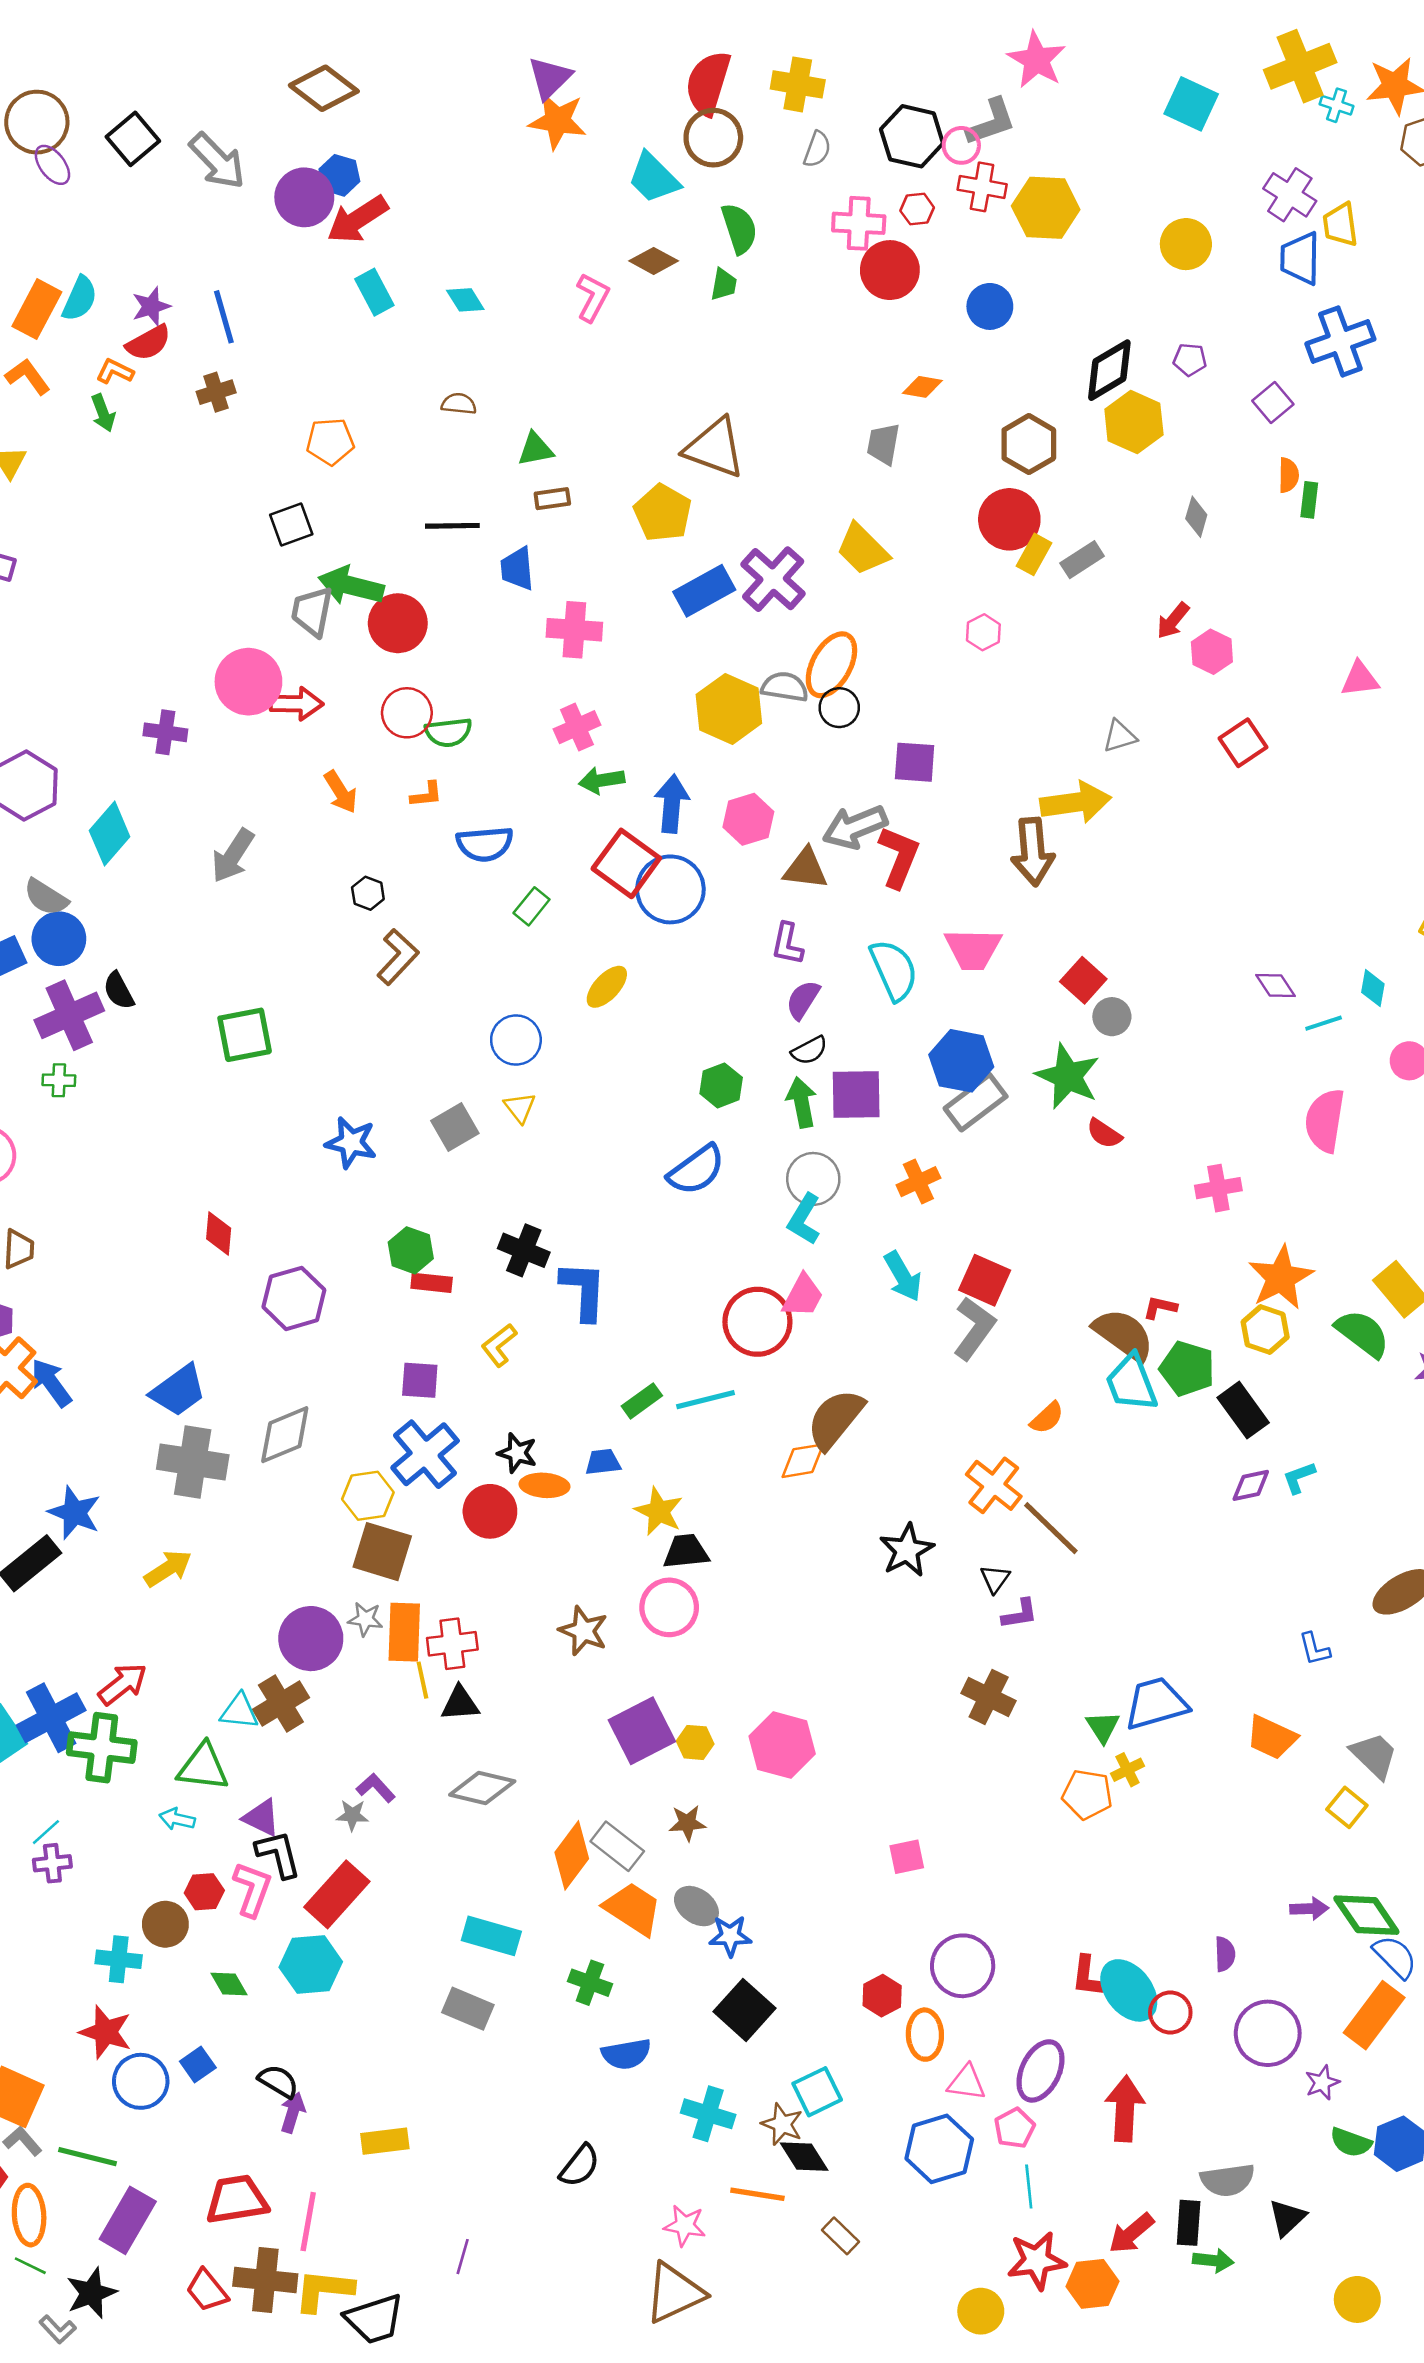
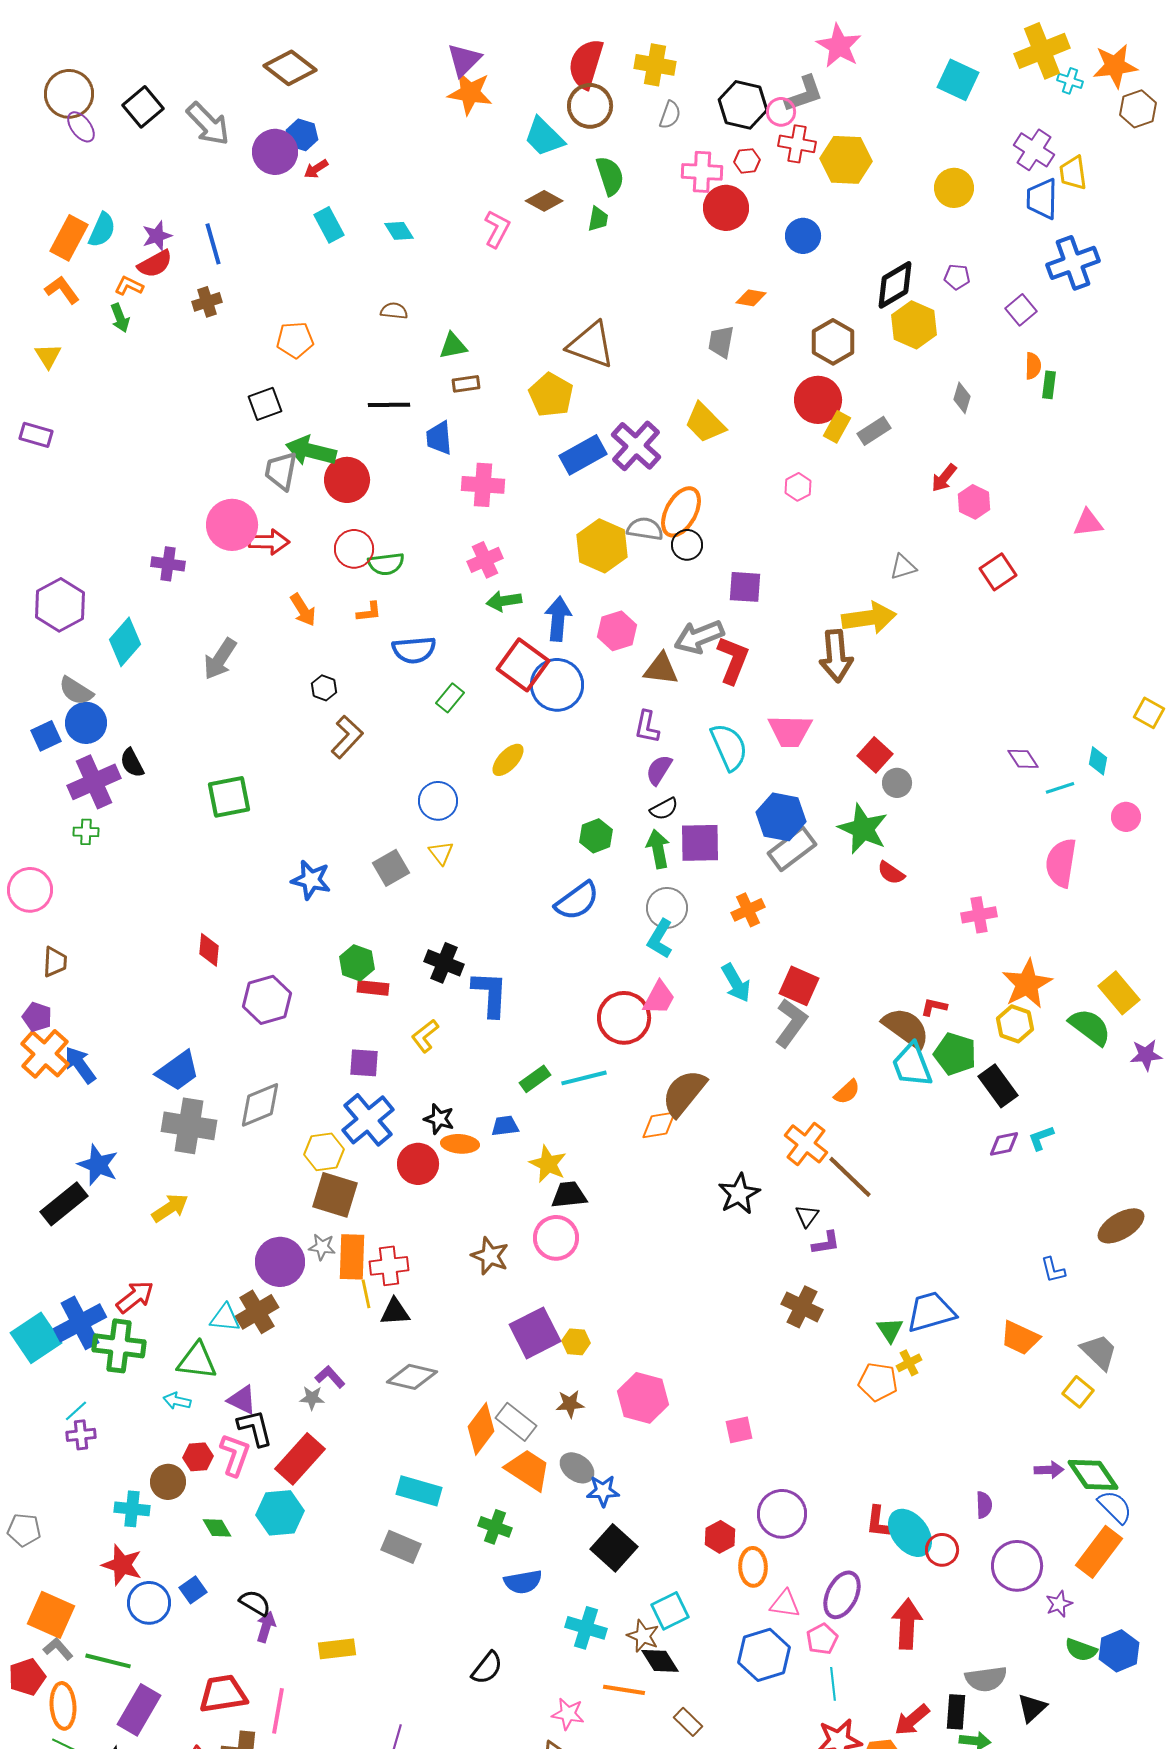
red arrow: (358, 219) -> (316, 169), size x0.5
pink hexagon: (782, 1745) -> (643, 1398), moved

